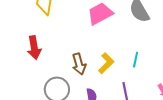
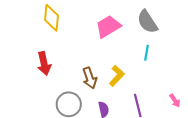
cyan line: (136, 60) -> (146, 53), moved

